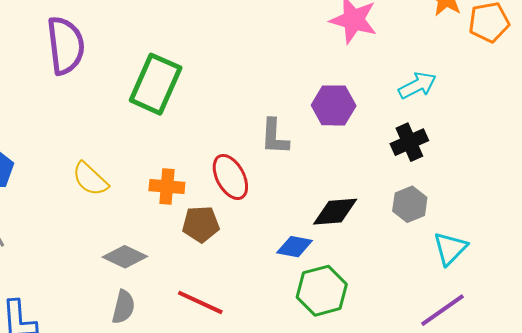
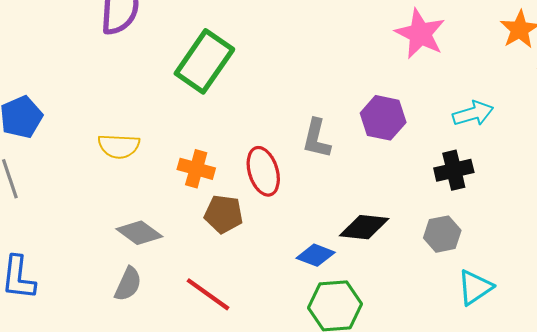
yellow semicircle: (90, 179) -> (119, 146), turned -51

